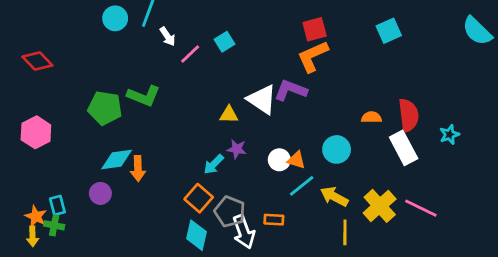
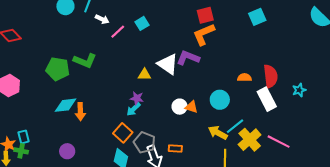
white arrow: (168, 36) -> (102, 19), turned -32
purple star: (237, 149) -> (137, 98), moved
cyan line: (302, 186) -> (235, 126), moved
purple circle: (100, 193) -> (67, 151), moved

